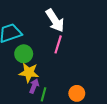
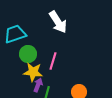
pink line: (58, 44) -> (53, 61), moved

